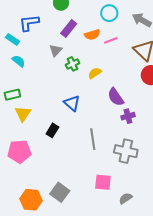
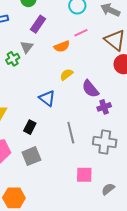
orange semicircle: (92, 35) -> (62, 46), moved
green cross: (73, 64) -> (13, 59), moved
yellow semicircle: (95, 73) -> (66, 75), moved
gray square: (60, 192) -> (31, 156), moved, turned 36

